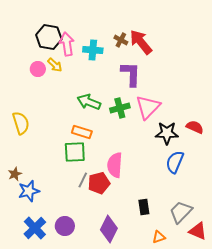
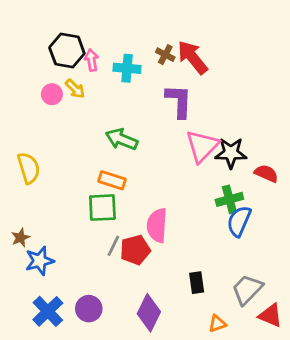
pink arrow: (67, 44) -> (92, 60), size x0.7
green cross: (120, 108) -> (229, 199), moved
black star: (167, 133) -> (231, 153), moved

